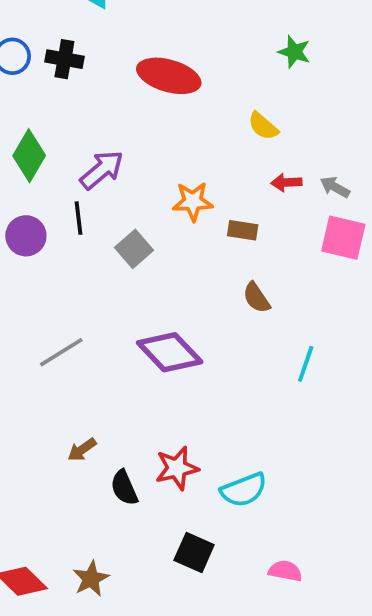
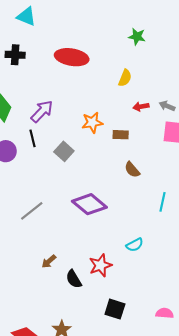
yellow semicircle: (263, 126) -> (125, 78), turned -102
cyan semicircle: (244, 490) -> (135, 245), moved, size x0.7

